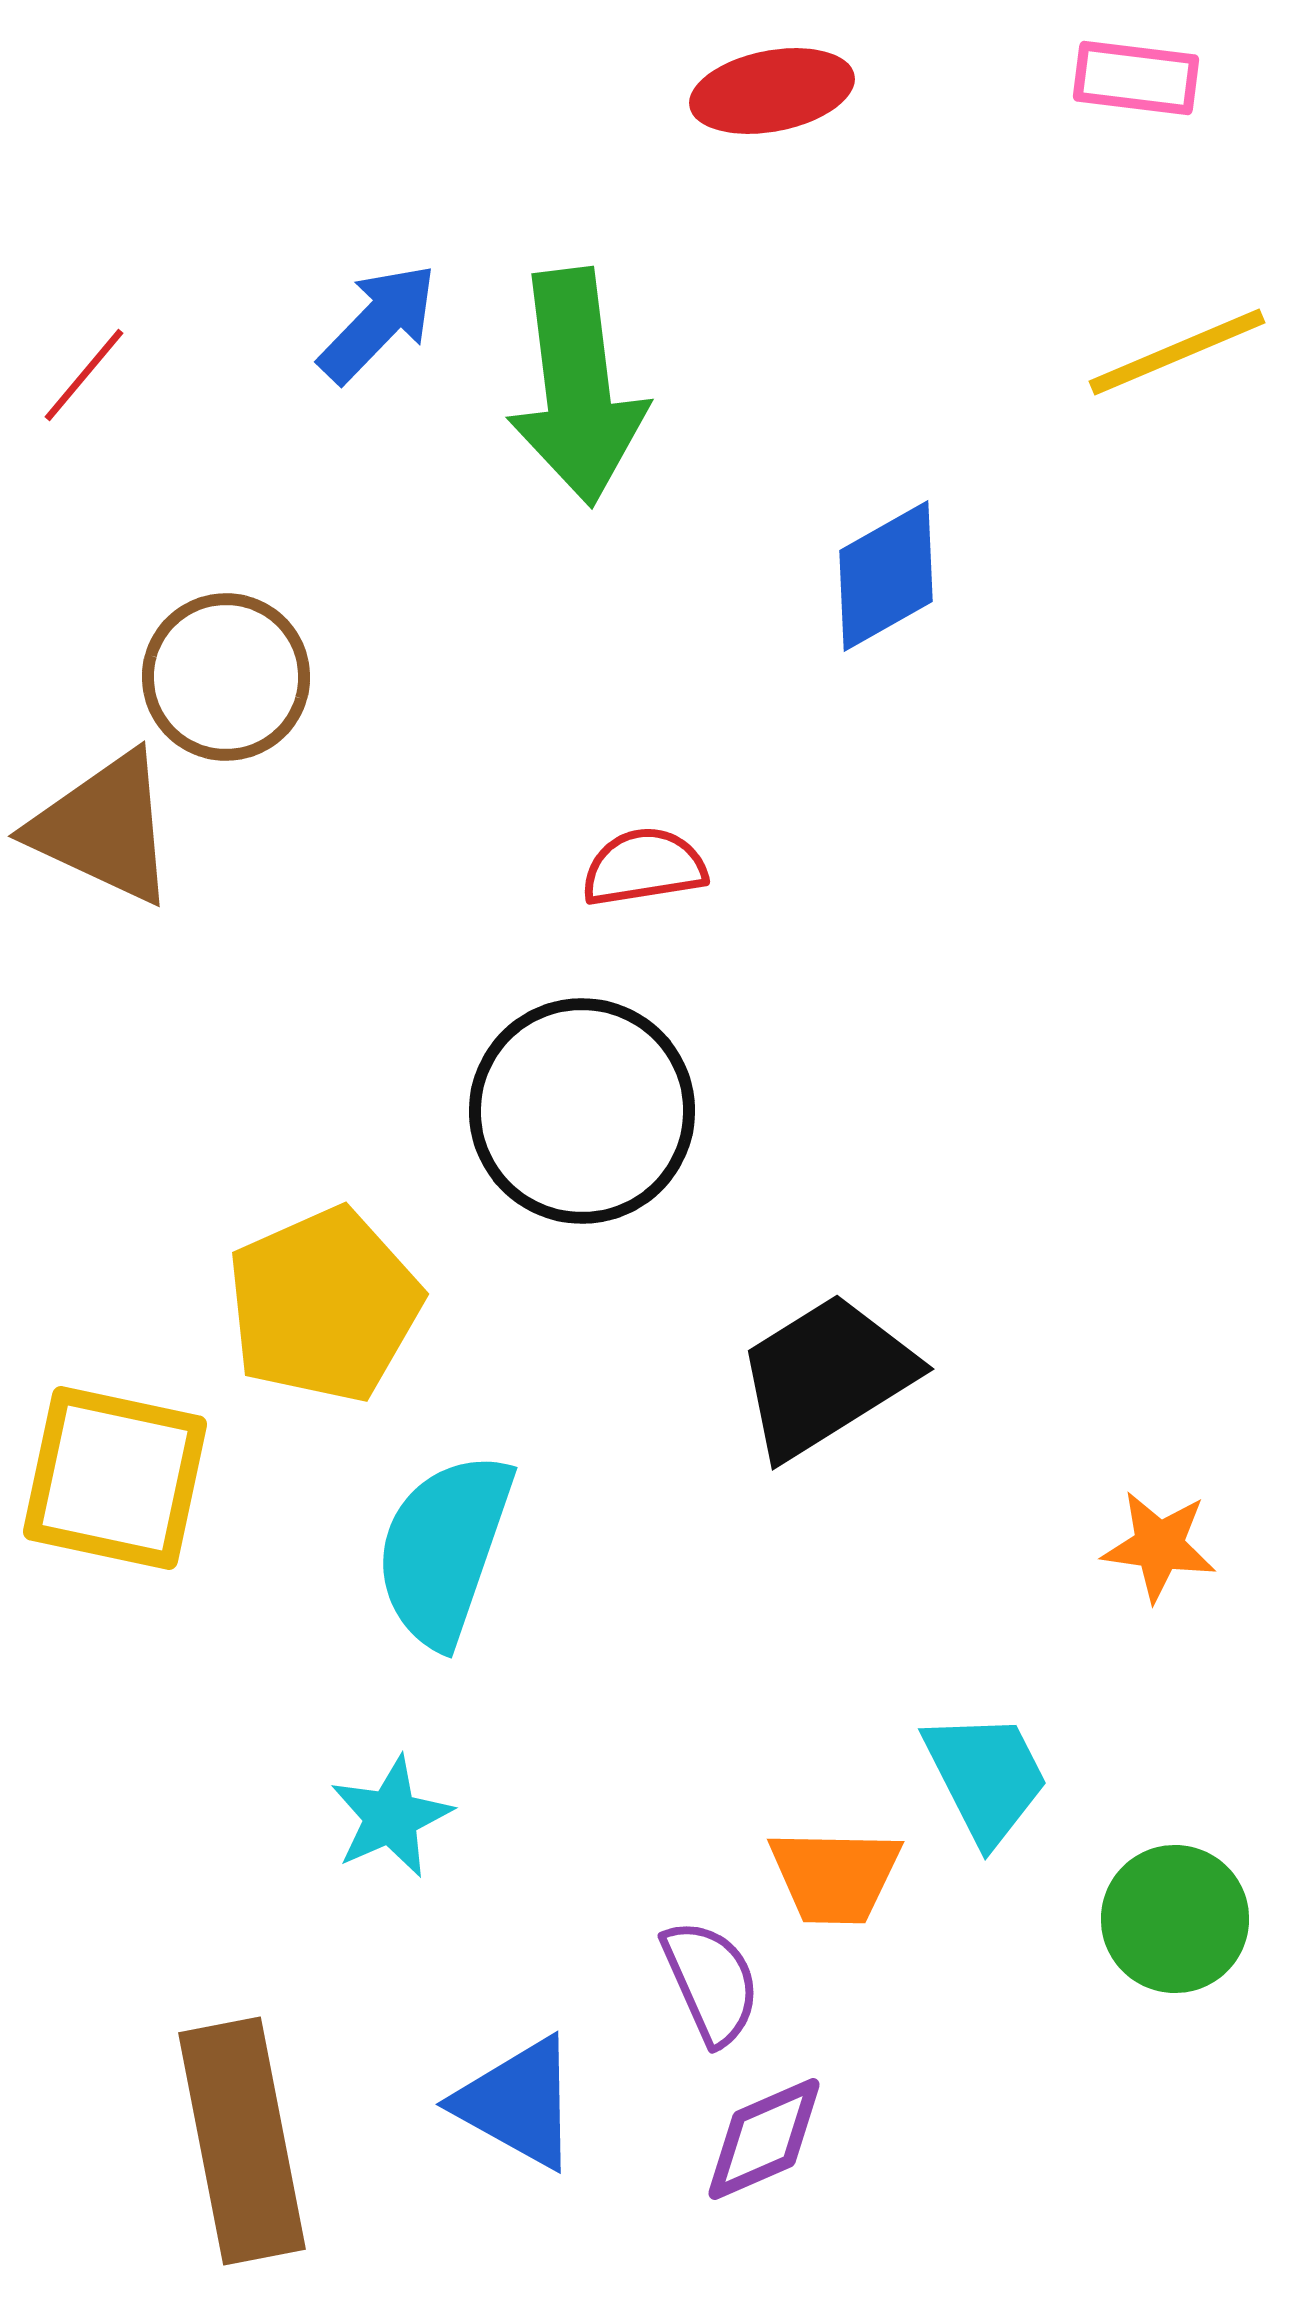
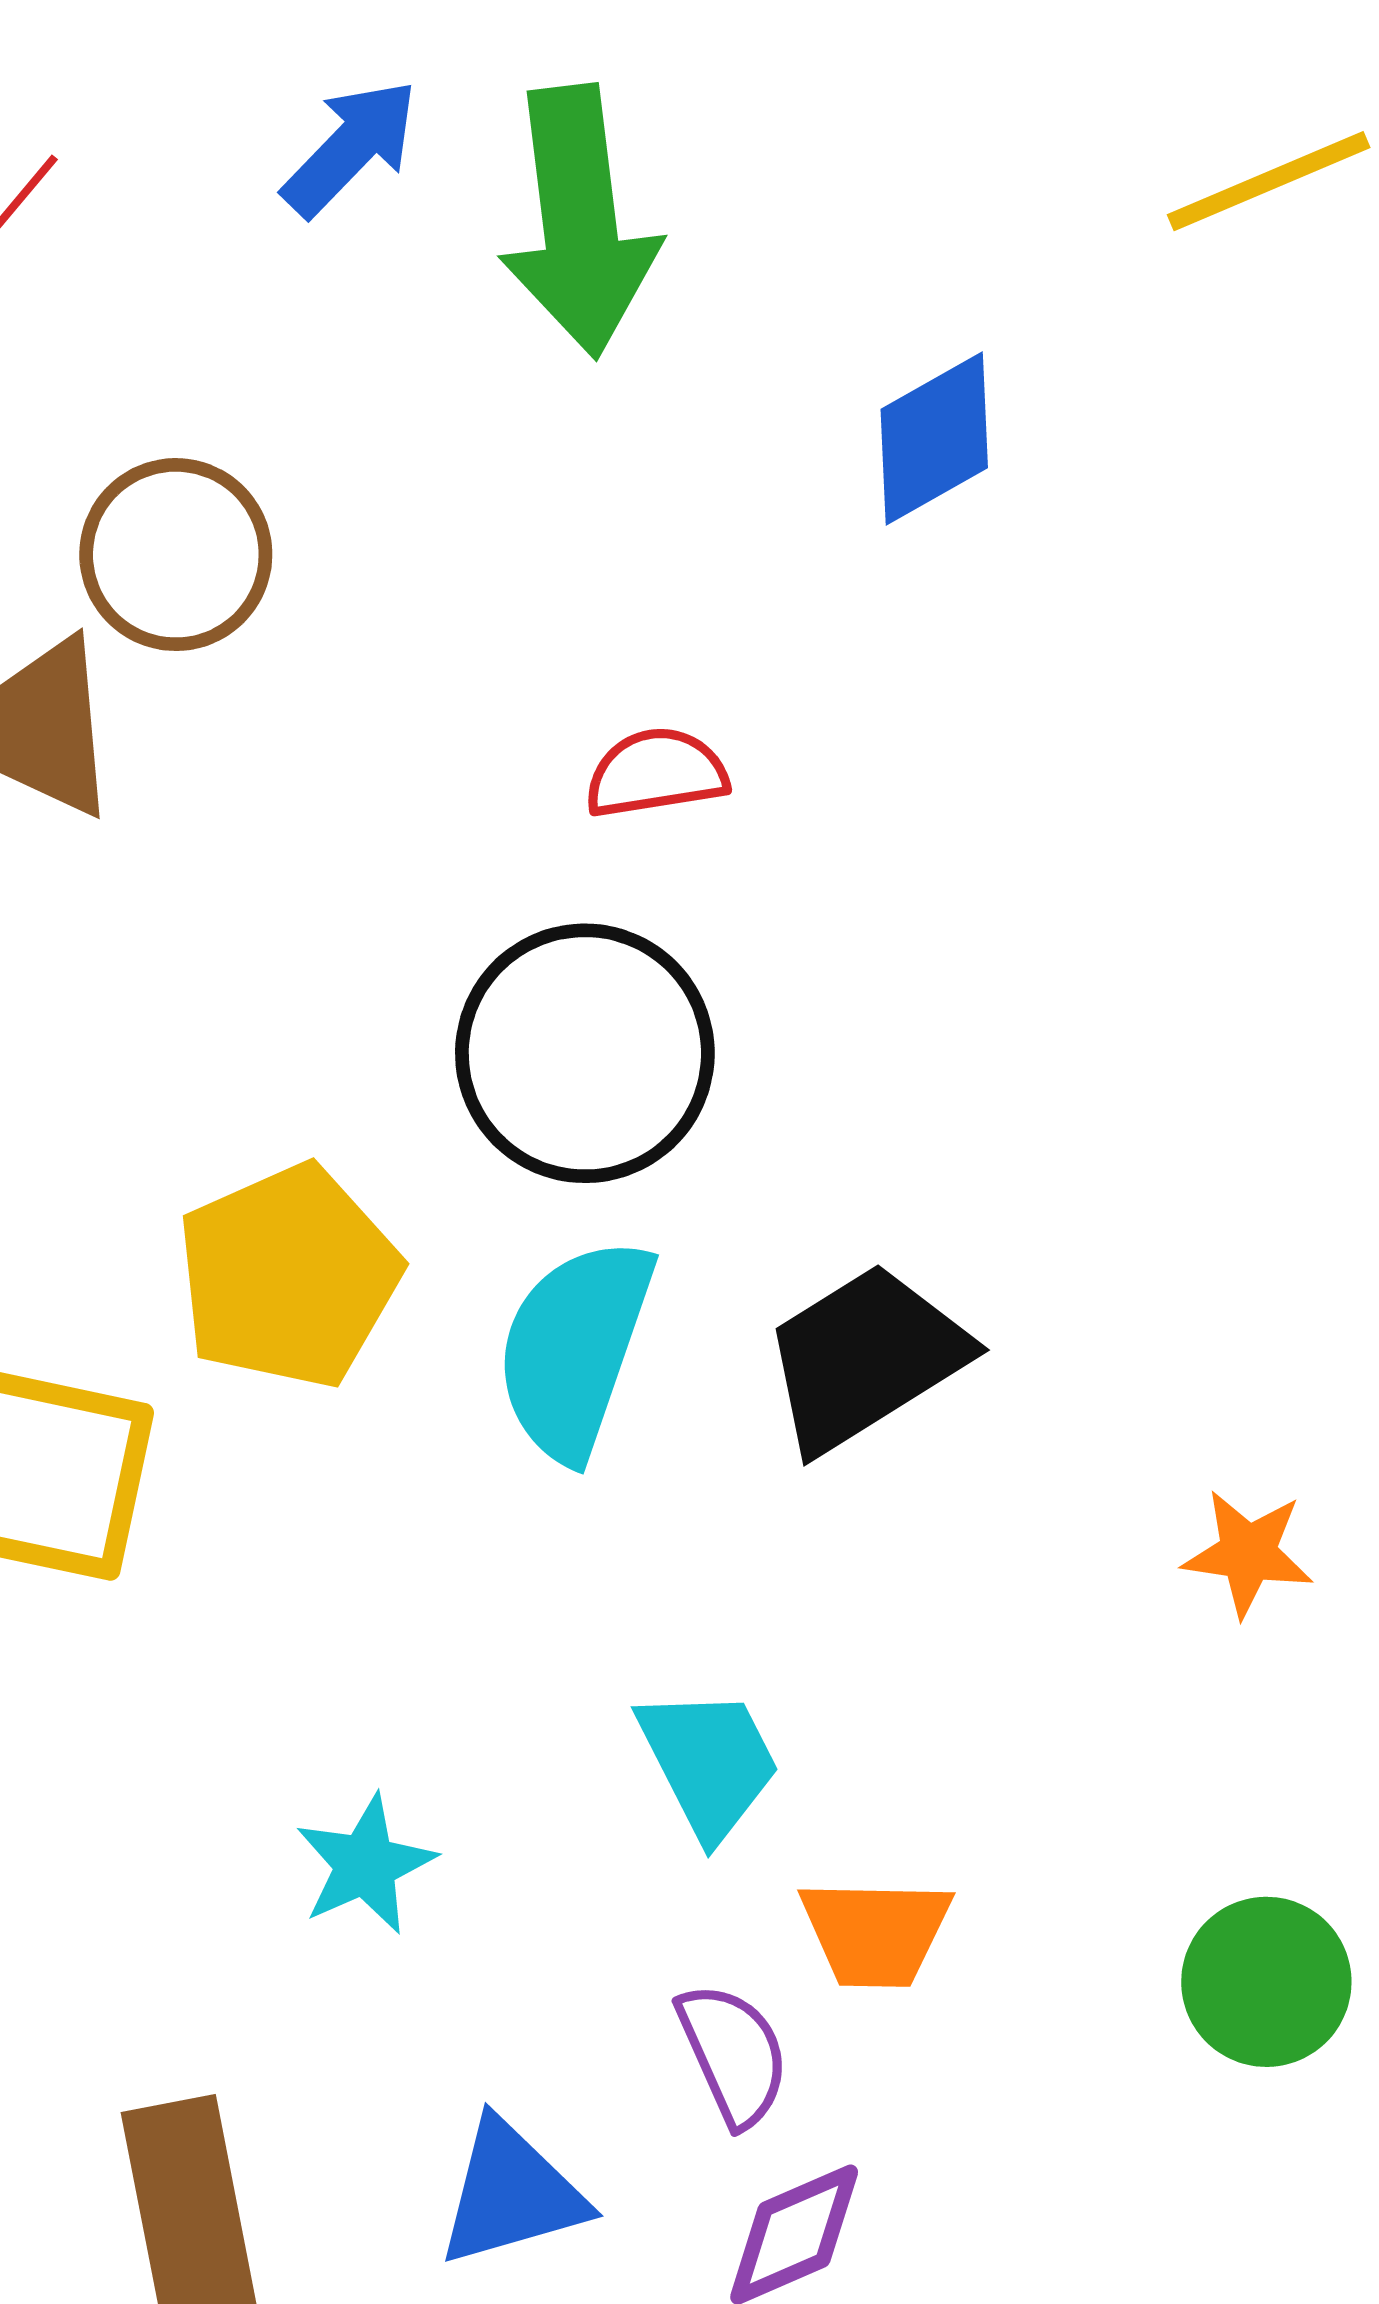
cyan semicircle: (444, 1549) -> (575, 1349), moved
cyan trapezoid: (986, 1777) -> (709, 1762), moved
blue triangle: (518, 2103) -> (511, 2193), turned -45

